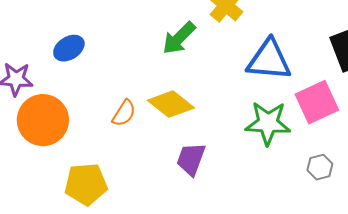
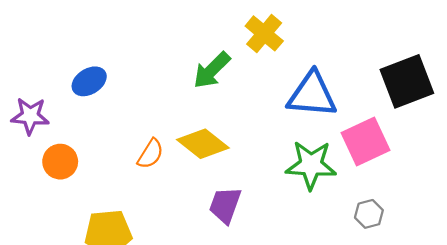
orange circle: (43, 120) -> (60, 162), size x0.6

